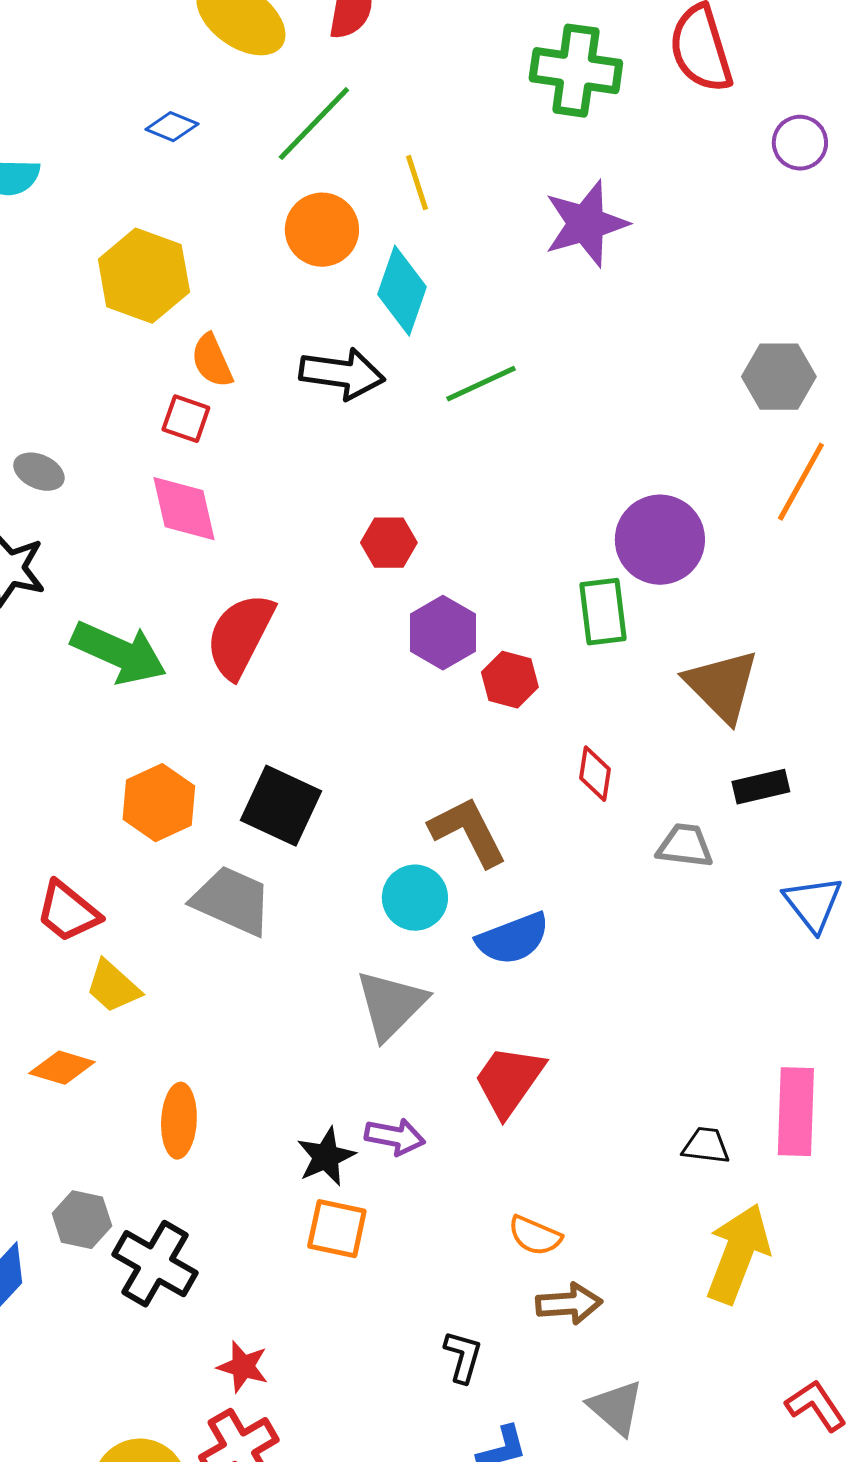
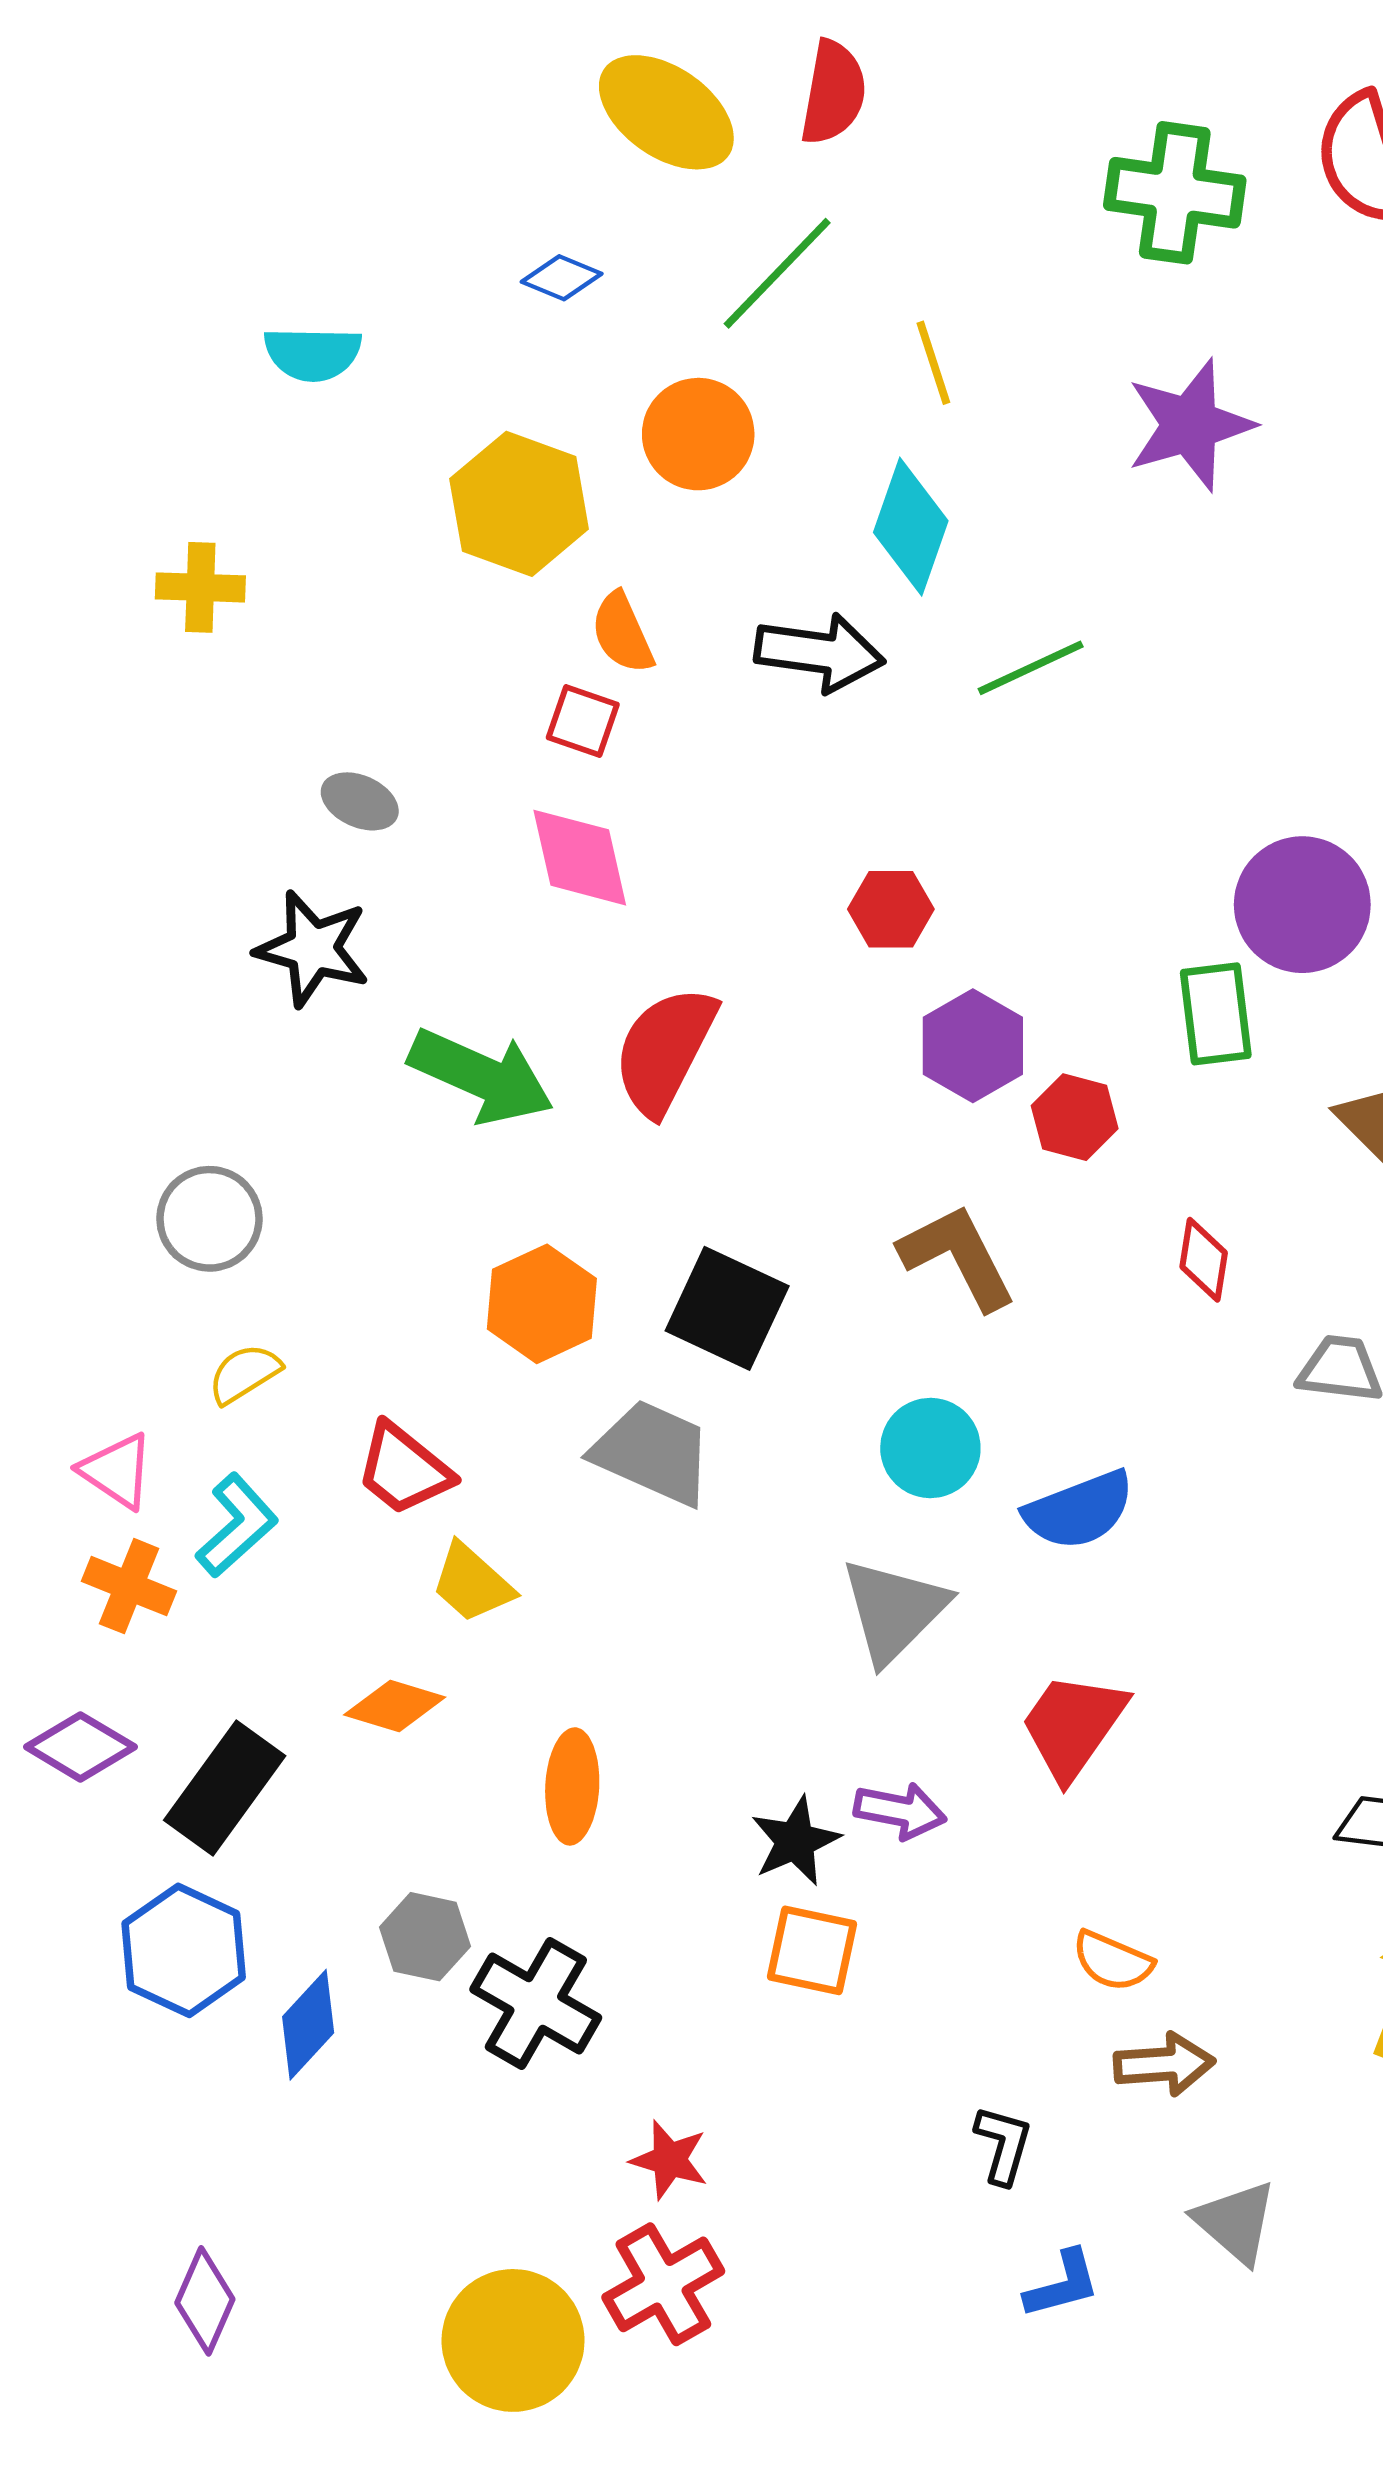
orange circle: (322, 230) -> (698, 434), moved
brown L-shape: (468, 832) -> (958, 1257), moved

